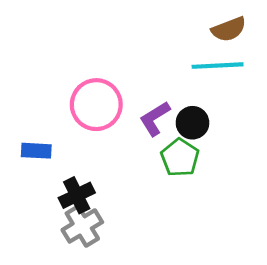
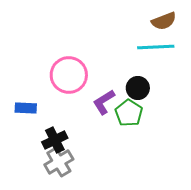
purple L-shape: (155, 119) -> (104, 102), moved

